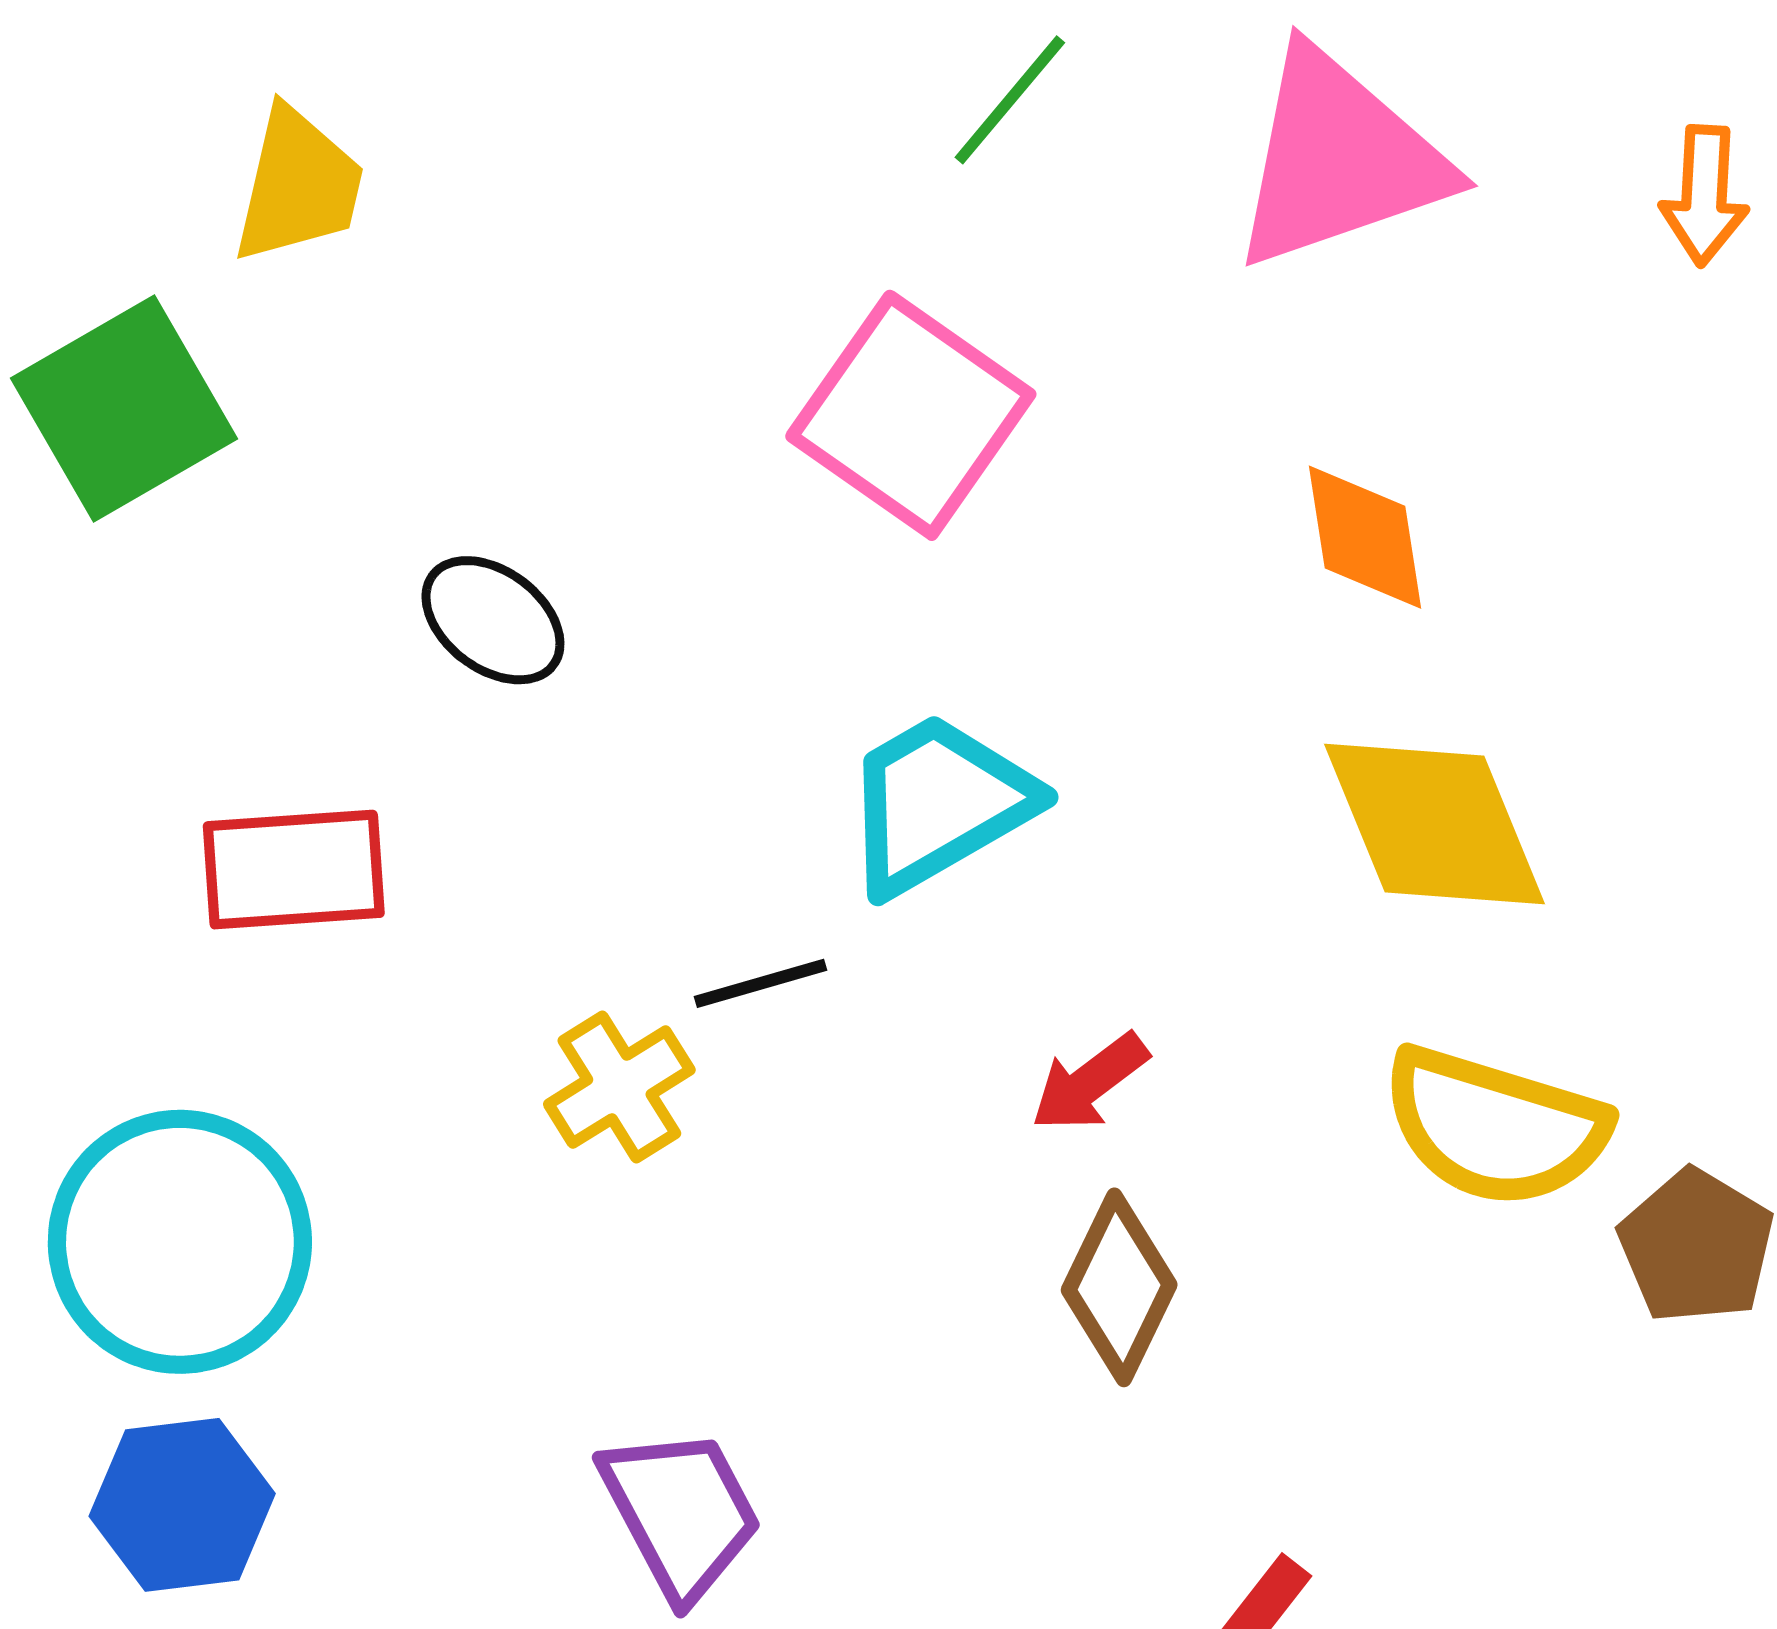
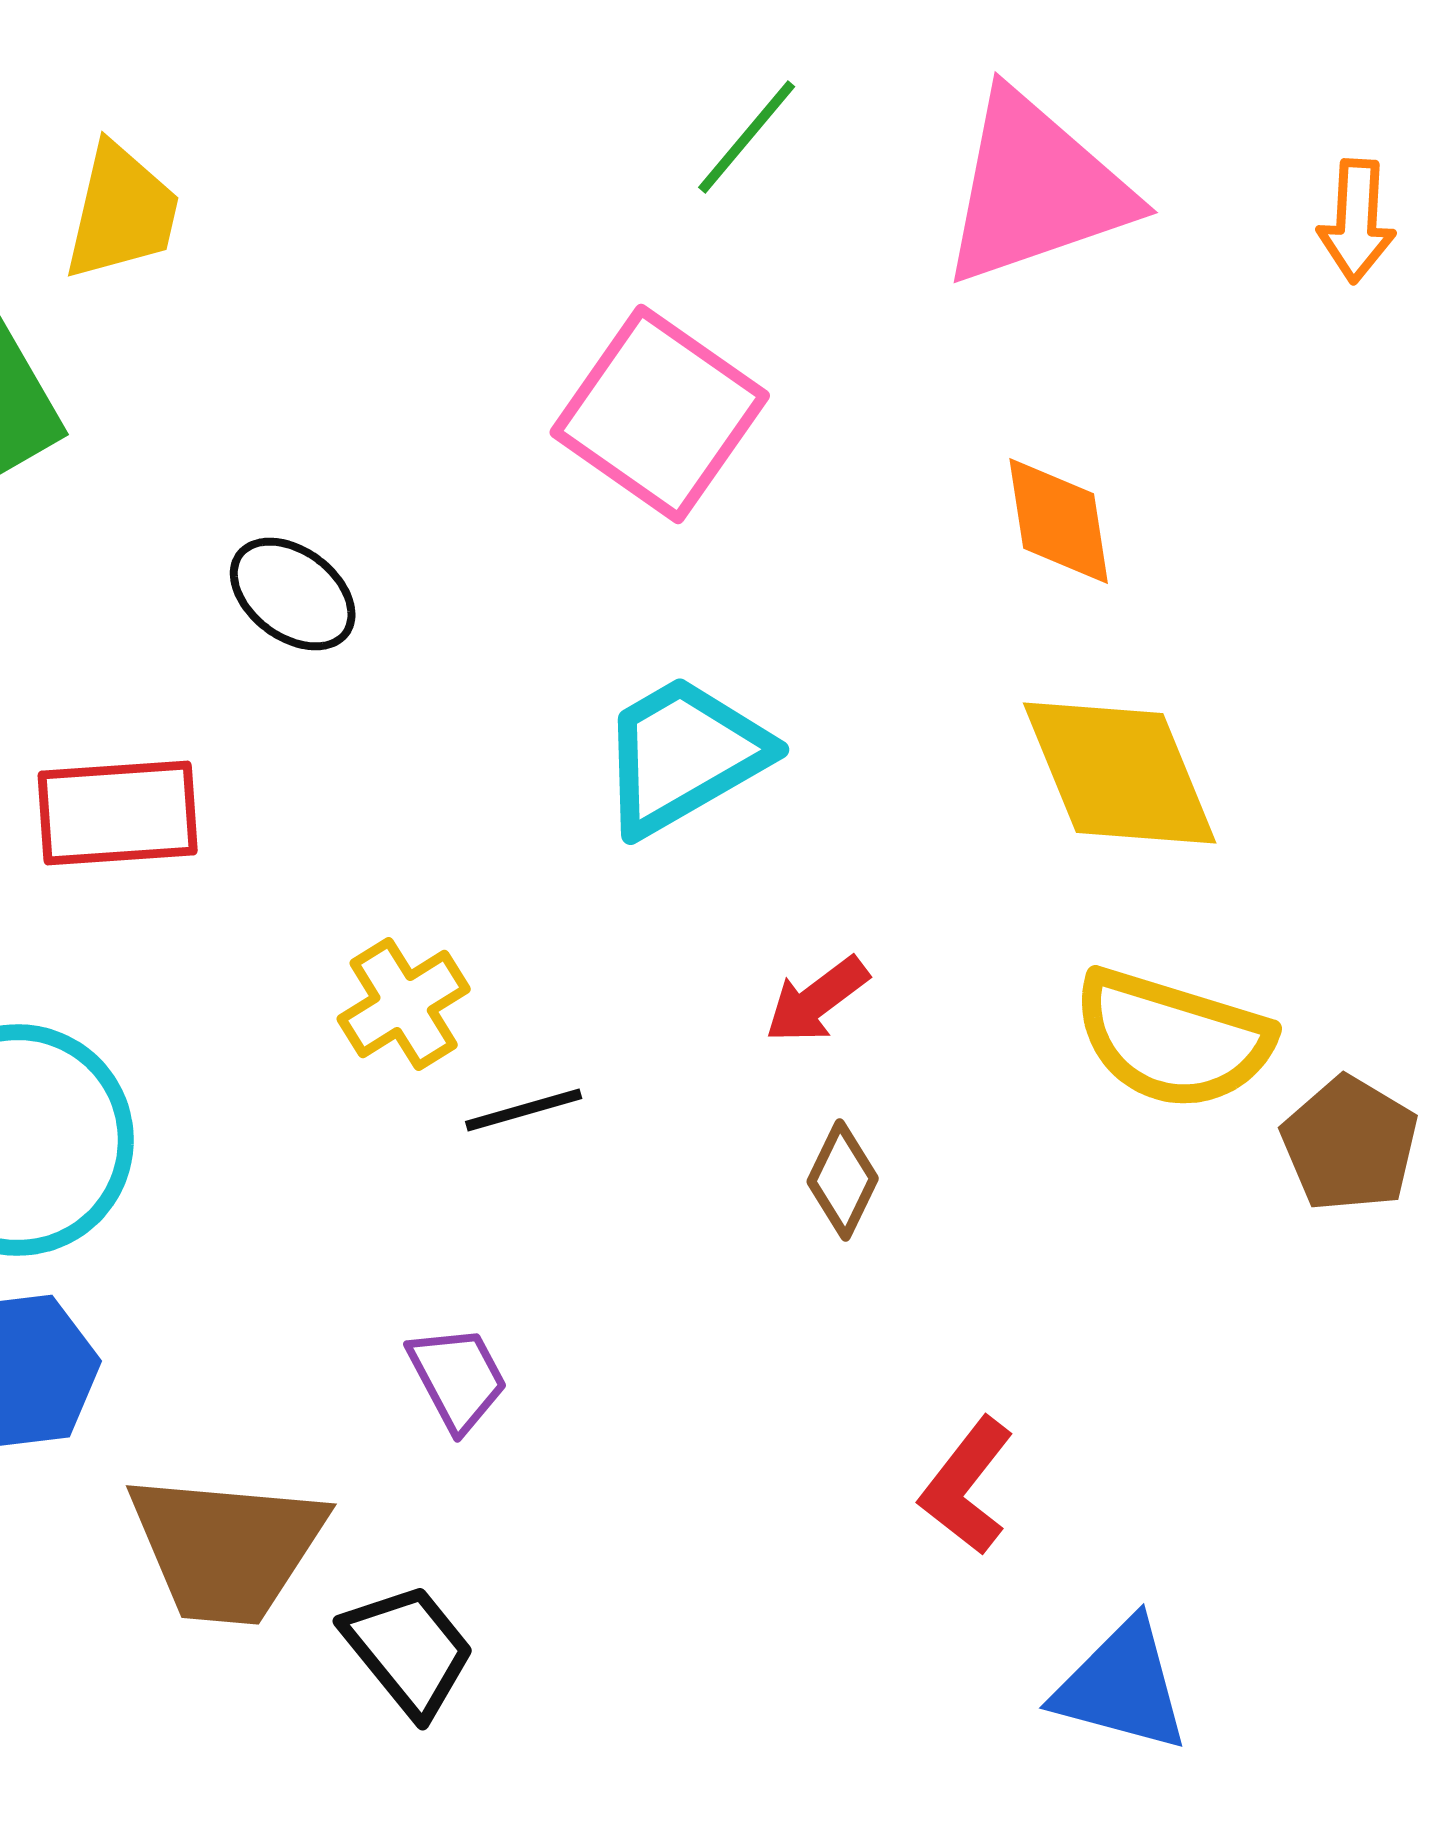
black line: (761, 983) -> (524, 1110), moved
brown diamond: (1119, 1287) -> (843, 1180), size x0.7
purple trapezoid: (681, 1513) -> (458, 1378), size x0.7

